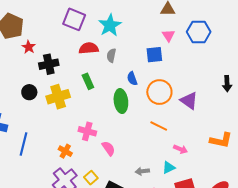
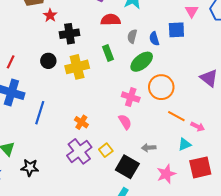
gray semicircle: (111, 55) -> (132, 36), moved
blue semicircle: (132, 79) -> (154, 39), moved
orange circle: (159, 92) -> (161, 87), moved
green ellipse: (121, 101) -> (142, 62), moved, turned 55
orange line: (159, 126) -> (176, 116), moved
pink cross: (87, 131) -> (131, 97), moved
gray arrow: (142, 171) -> (149, 148), moved

